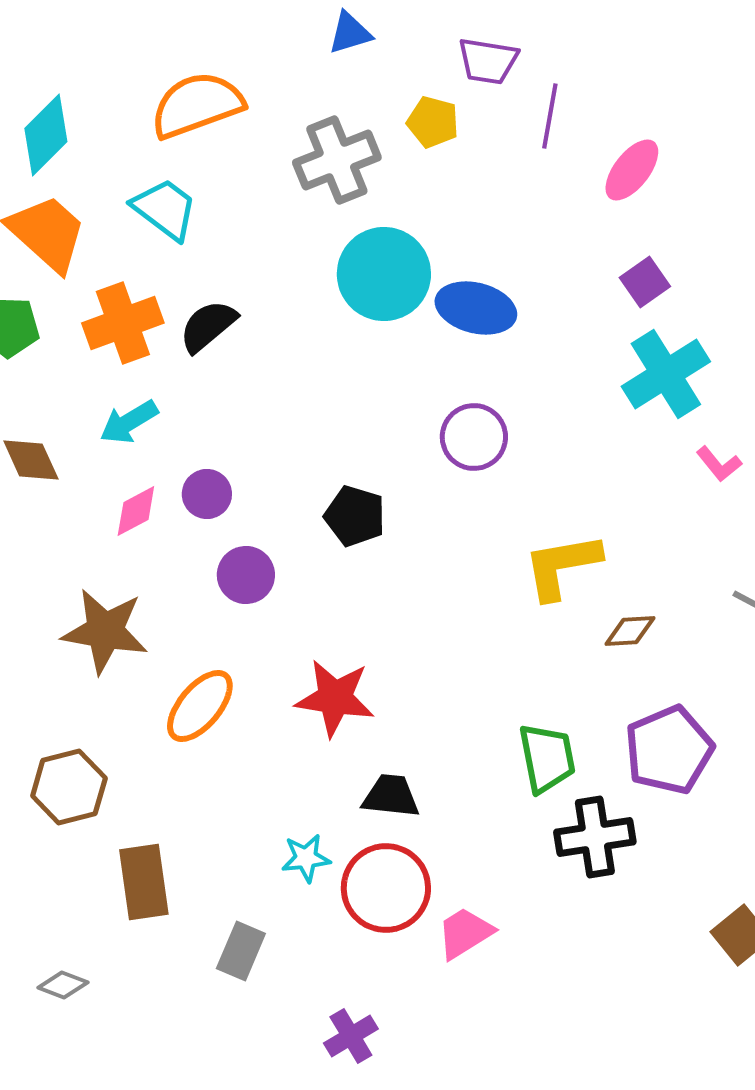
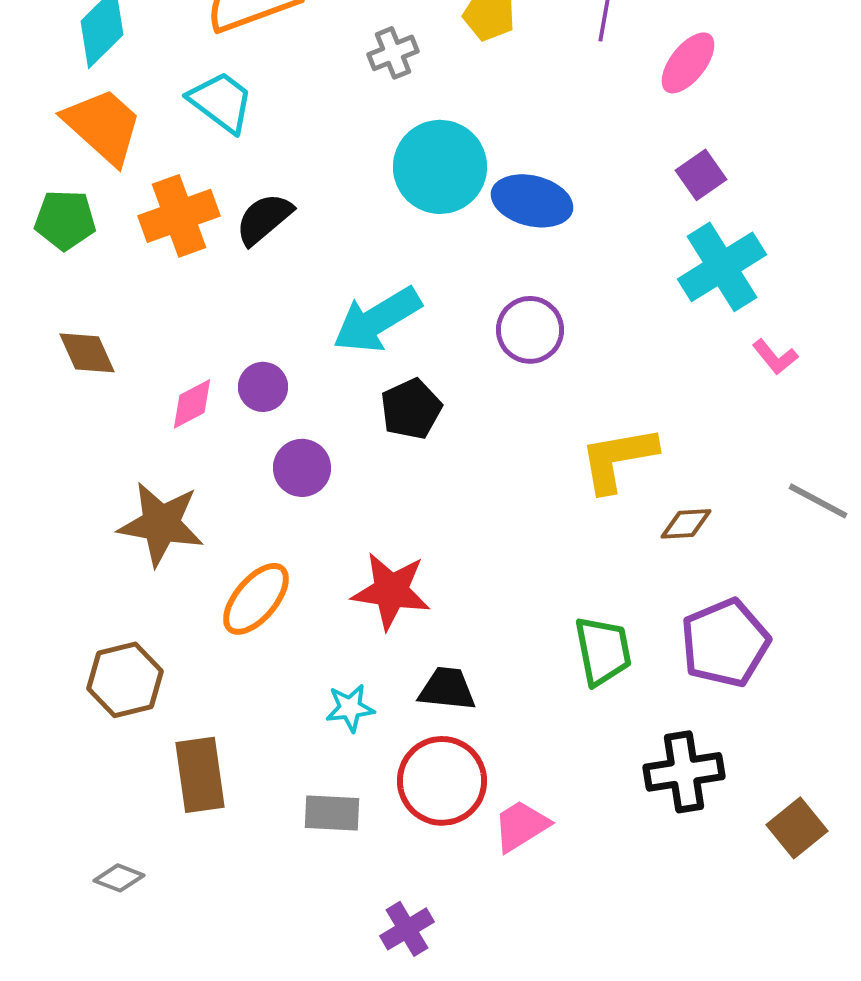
gray cross: (337, 160) -> (393, 53), size x0.6
cyan arrow: (129, 422) -> (377, 320), moved, size x1.5
black pentagon: (355, 516) -> (411, 409), turned 30
black cross: (595, 837) -> (684, 772), moved
cyan star: (306, 858) -> (350, 708), moved
gray rectangle: (241, 951) -> (332, 813), moved, turned 70

